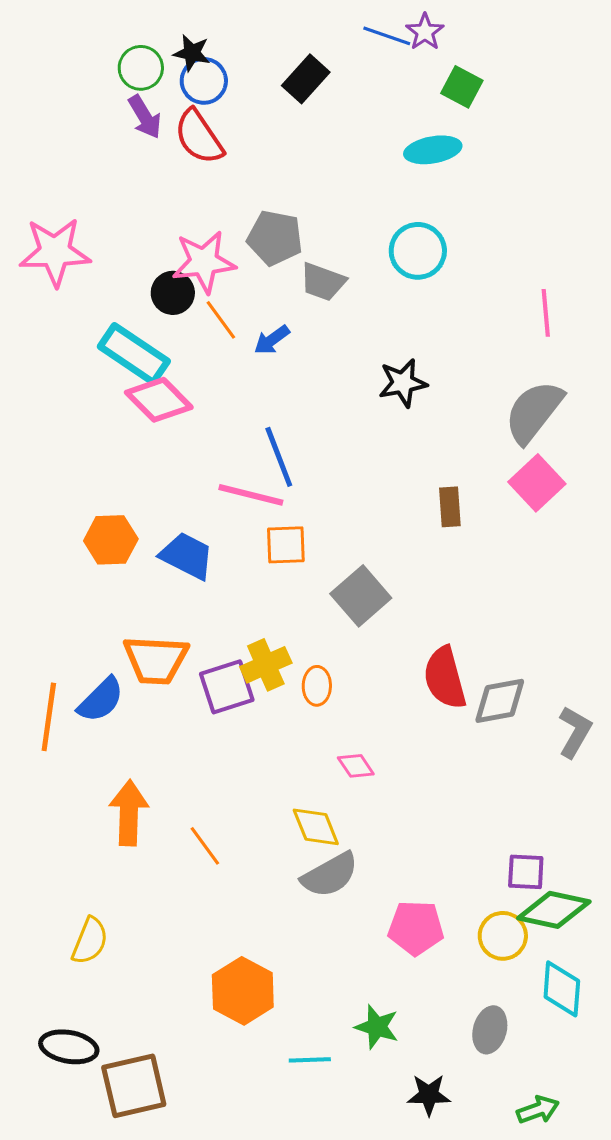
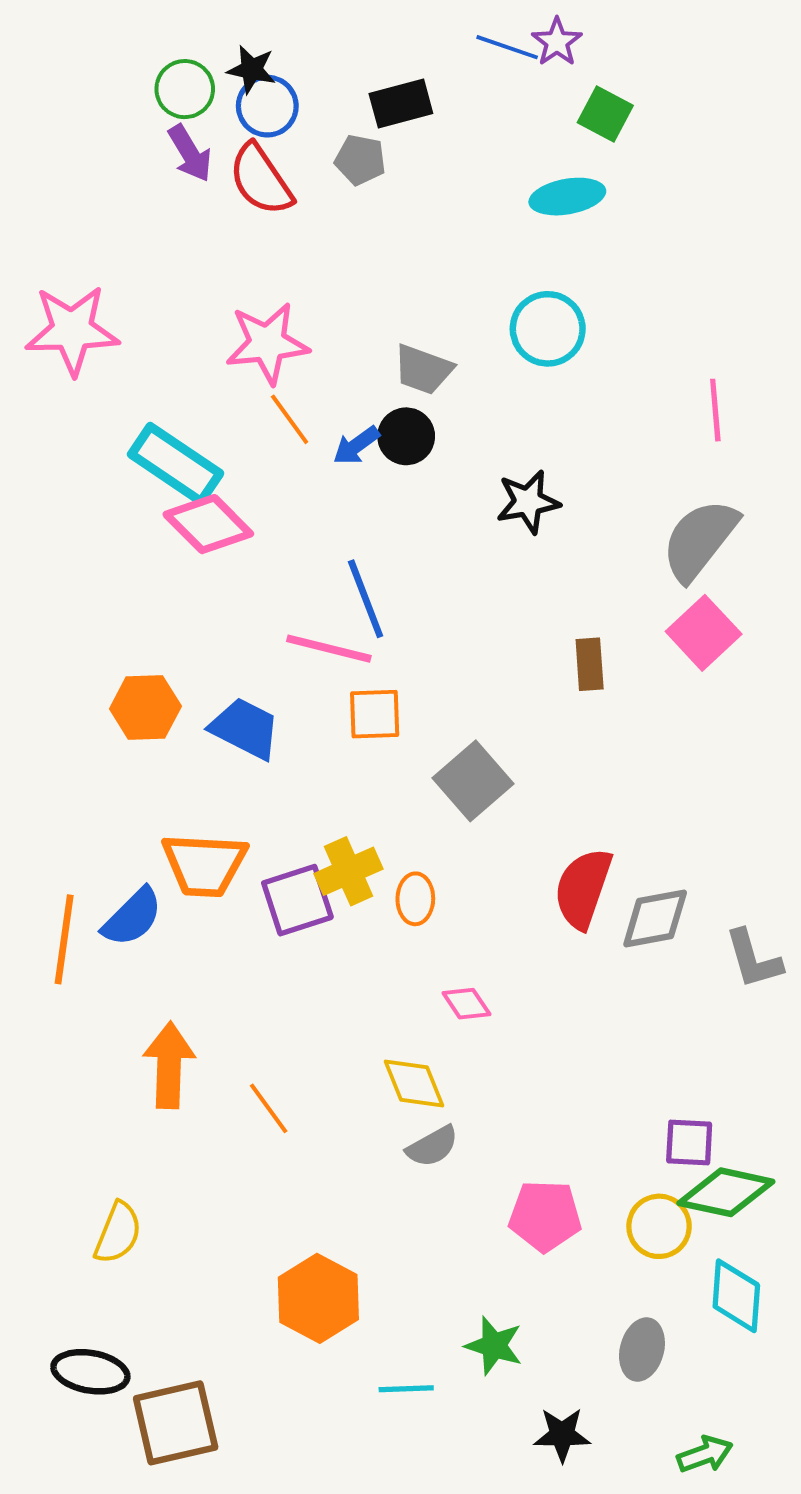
black rectangle: (306, 79) -> (401, 104), turned 33
gray pentagon: (275, 238) -> (360, 160), moved, size x0.7
black circle: (173, 293) -> (406, 436), moved
red semicircle: (445, 678) -> (583, 888), turned 34
gray L-shape: (575, 732) -> (753, 959), turned 134
gray semicircle: (330, 875) -> (432, 1146), size x0.7

